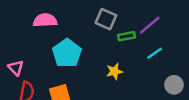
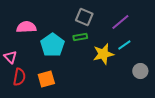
pink semicircle: (45, 20) -> (26, 27), moved
green rectangle: (127, 36) -> (80, 37), moved
yellow star: (114, 71) -> (103, 54), moved, size x1.5

